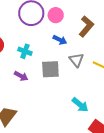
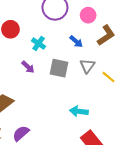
pink circle: (56, 15) -> (88, 15), moved
cyan arrow: (80, 105) -> (79, 111), turned 132

